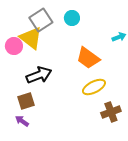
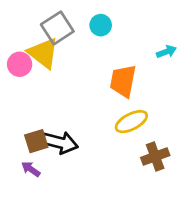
orange trapezoid: (88, 58) -> (123, 81), turned 65
black arrow: (39, 75) -> (60, 143), moved, turned 35

